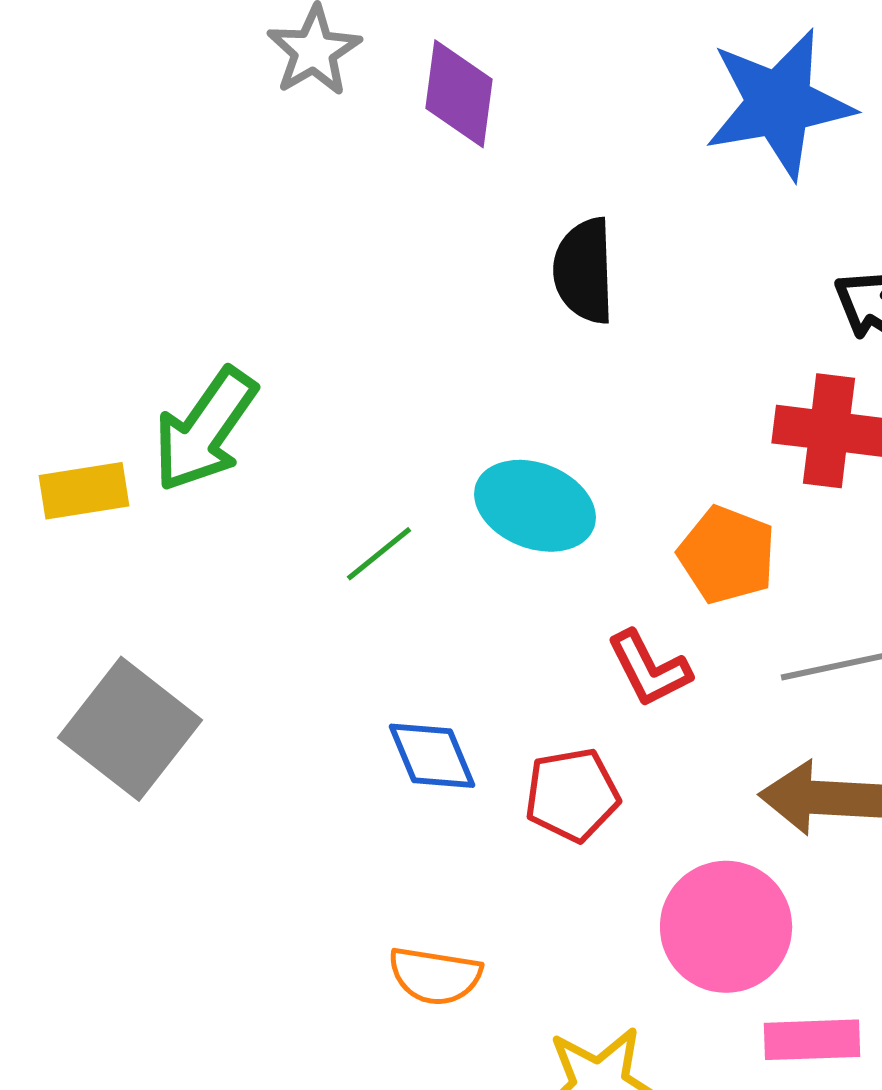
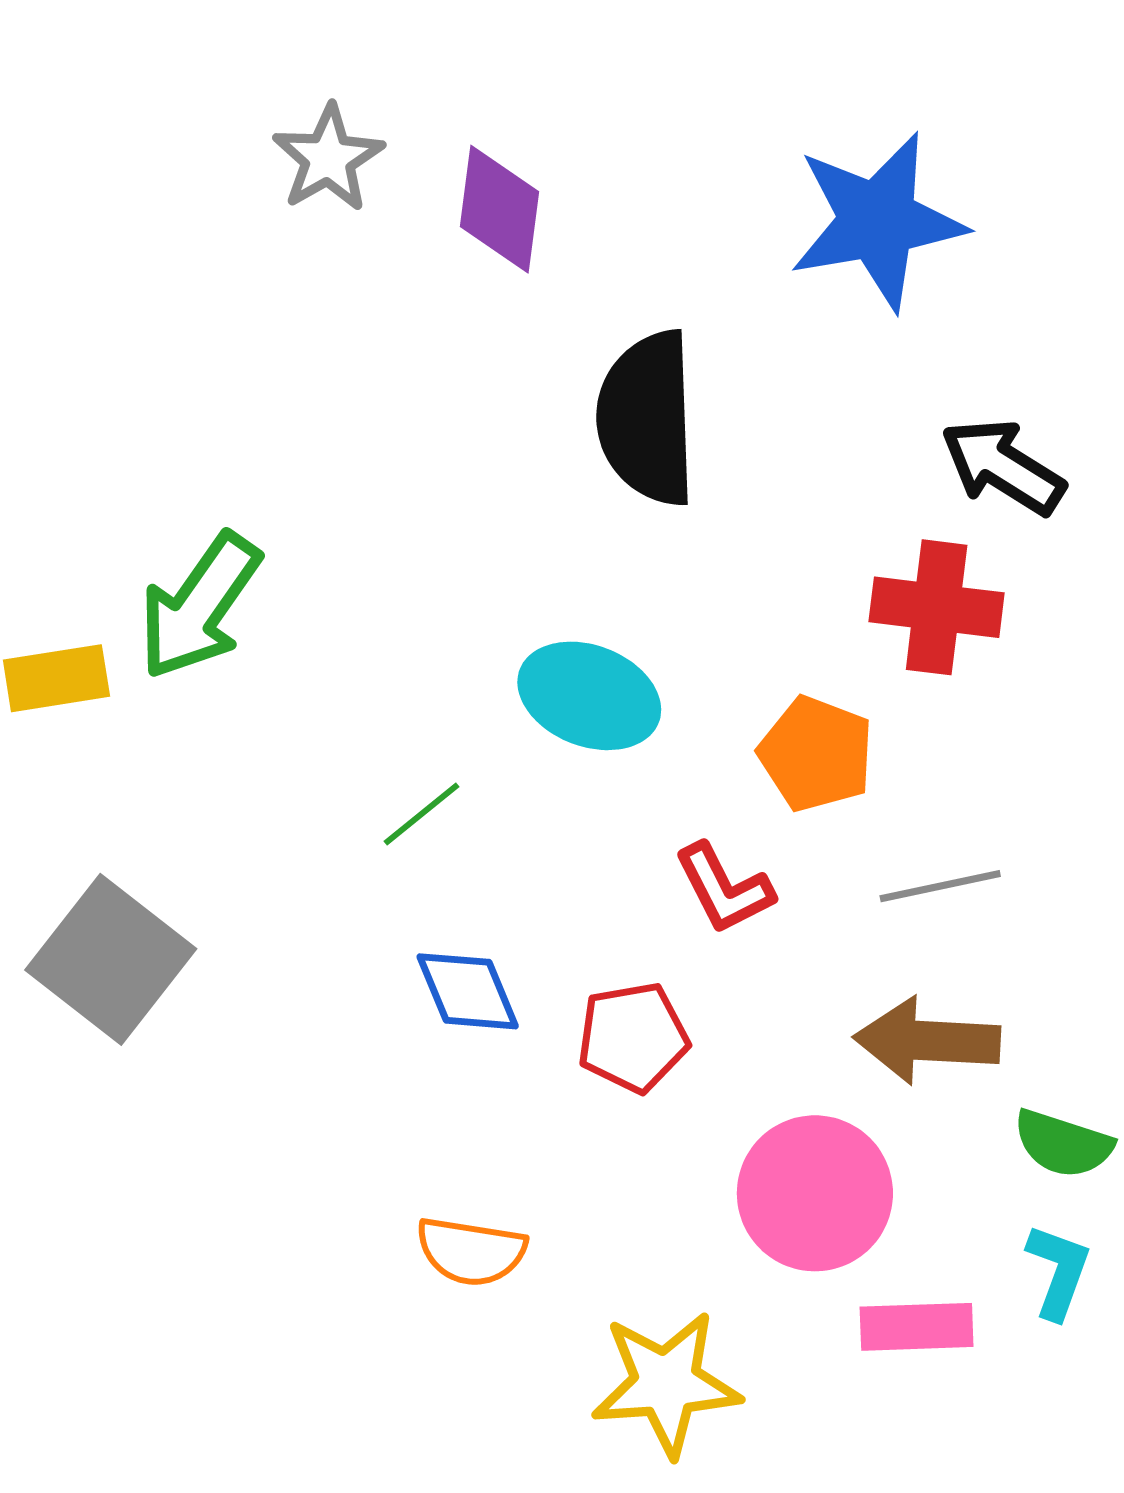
black semicircle: (584, 271) -> (647, 418), size x1.4
green line: (379, 554) -> (421, 814), moved

